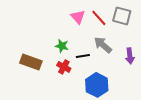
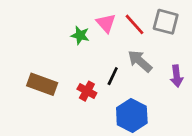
green star: (62, 46) -> (80, 35), moved
black line: (83, 56) -> (113, 76), turned -56

